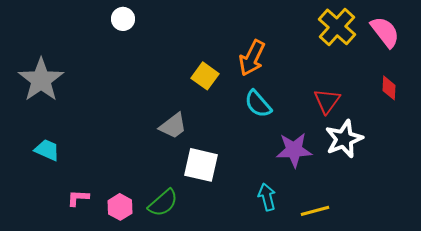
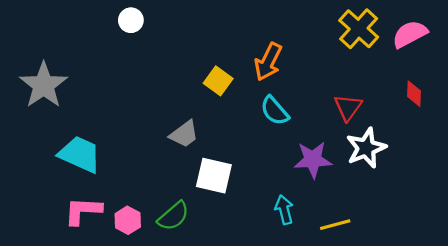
pink semicircle: (385, 32) -> (410, 34), turned -80
cyan trapezoid: (47, 150) -> (80, 154), moved, size x1.6
pink L-shape: (78, 198) -> (83, 211), size x1.6

